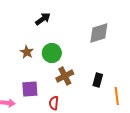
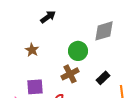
green circle: (52, 53) -> (78, 51), moved
black rectangle: (98, 80) -> (103, 78), turned 32

